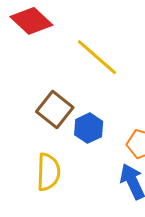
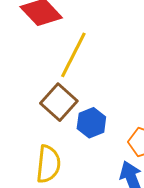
yellow line: (97, 57) -> (73, 55), moved, turned 72

